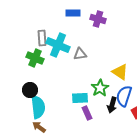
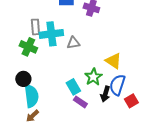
cyan cross: (58, 45) -> (51, 34), turned -30
cyan rectangle: (80, 98) -> (73, 87), turned 63
purple rectangle: (87, 113) -> (80, 102), turned -32
brown arrow: (39, 127) -> (32, 116), turned -80

